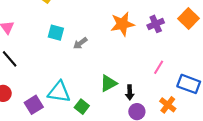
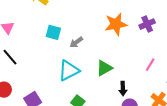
green triangle: (108, 83) -> (104, 68), moved
cyan triangle: (59, 92) -> (69, 71), moved, turned -35

